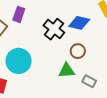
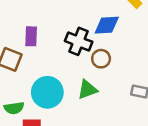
brown circle: (78, 51) -> (101, 59), moved
green triangle: (67, 71) -> (87, 90), moved

